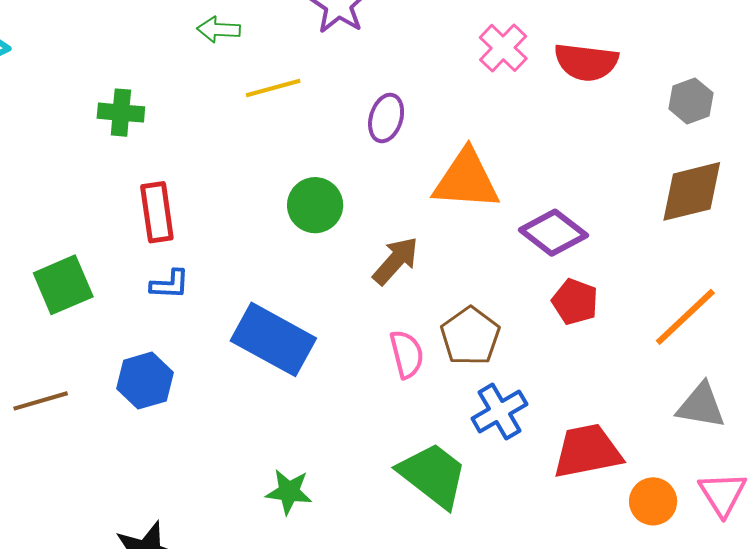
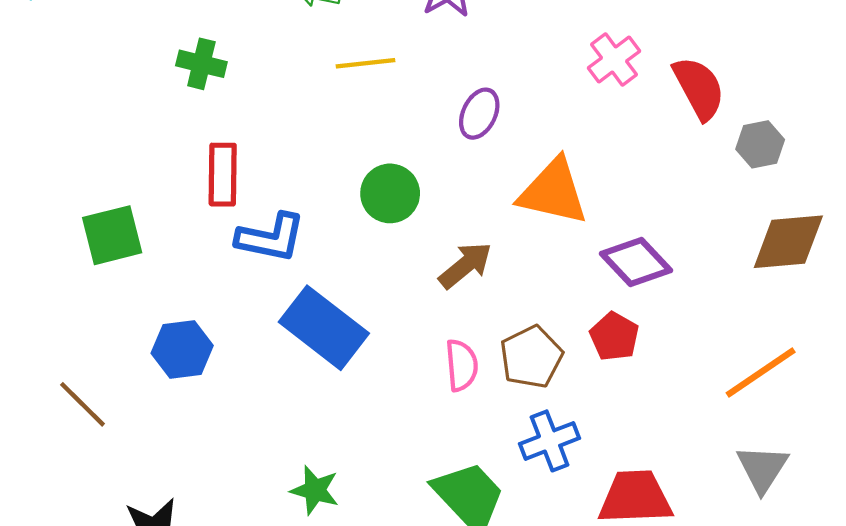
red semicircle: (586, 62) -> (699, 88), turned -134
gray hexagon: (691, 101) -> (760, 144), moved
blue L-shape: (170, 284) -> (271, 238), moved, size x1.6
red pentagon: (575, 302) -> (614, 337), moved
brown line: (41, 401) -> (83, 404), moved, turned 52
gray triangle: (701, 406) -> (762, 468), turned 44

